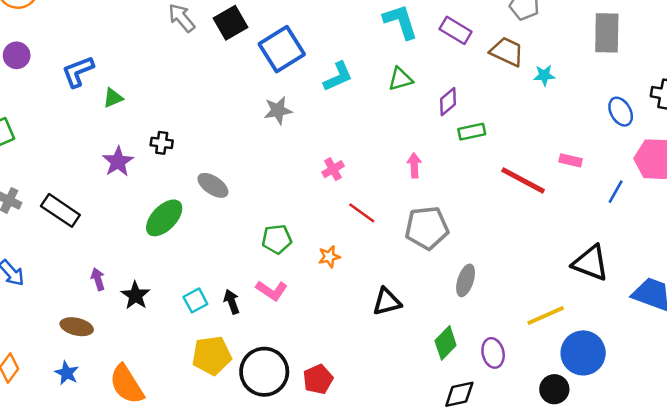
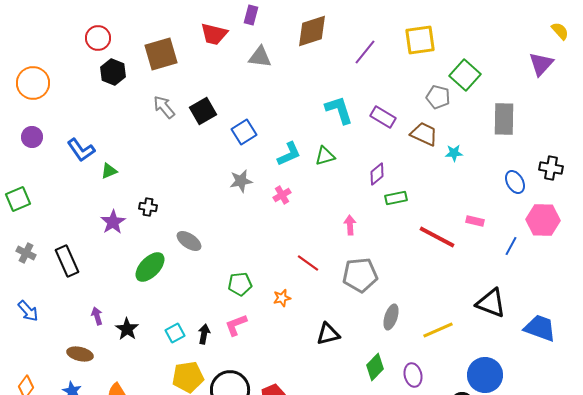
blue square: (282, 49) -> (244, 132), size x0.7
blue L-shape: (78, 72) -> (81, 150), turned -104
green triangle: (401, 79) -> (325, 156), moved
pink cross: (333, 169) -> (282, 195), moved
black rectangle: (60, 210) -> (67, 261), turned 32
pink L-shape: (272, 290) -> (236, 325), turned 125
black arrow: (232, 302) -> (204, 334), turned 30
yellow line: (546, 315) -> (438, 330), moved

